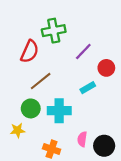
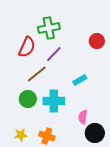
purple line: (83, 51) -> (54, 54), moved
red circle: (106, 68) -> (97, 41), moved
yellow star: (18, 130) -> (21, 135), moved
pink semicircle: (82, 139) -> (83, 117), moved

